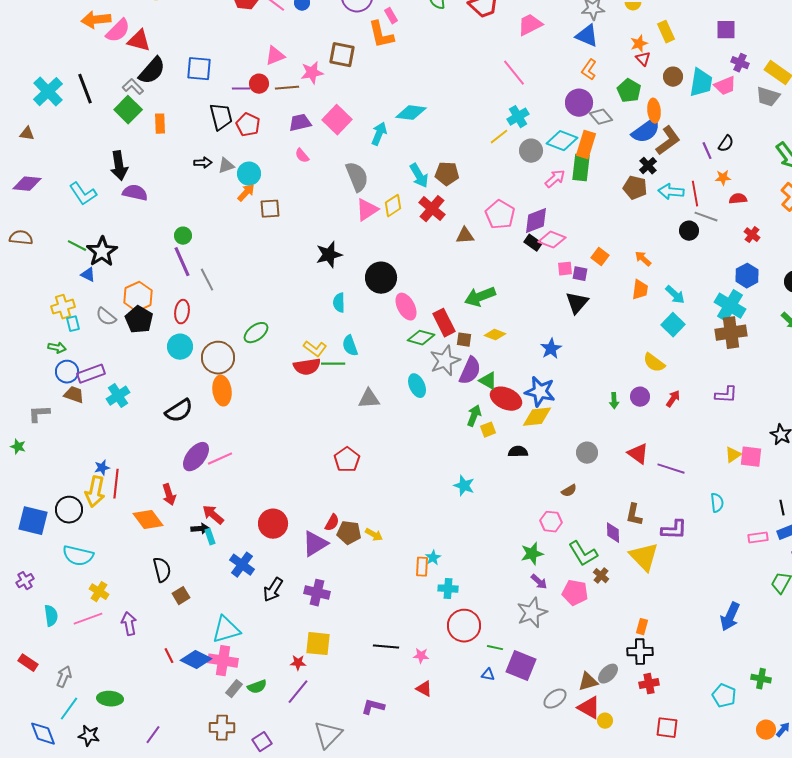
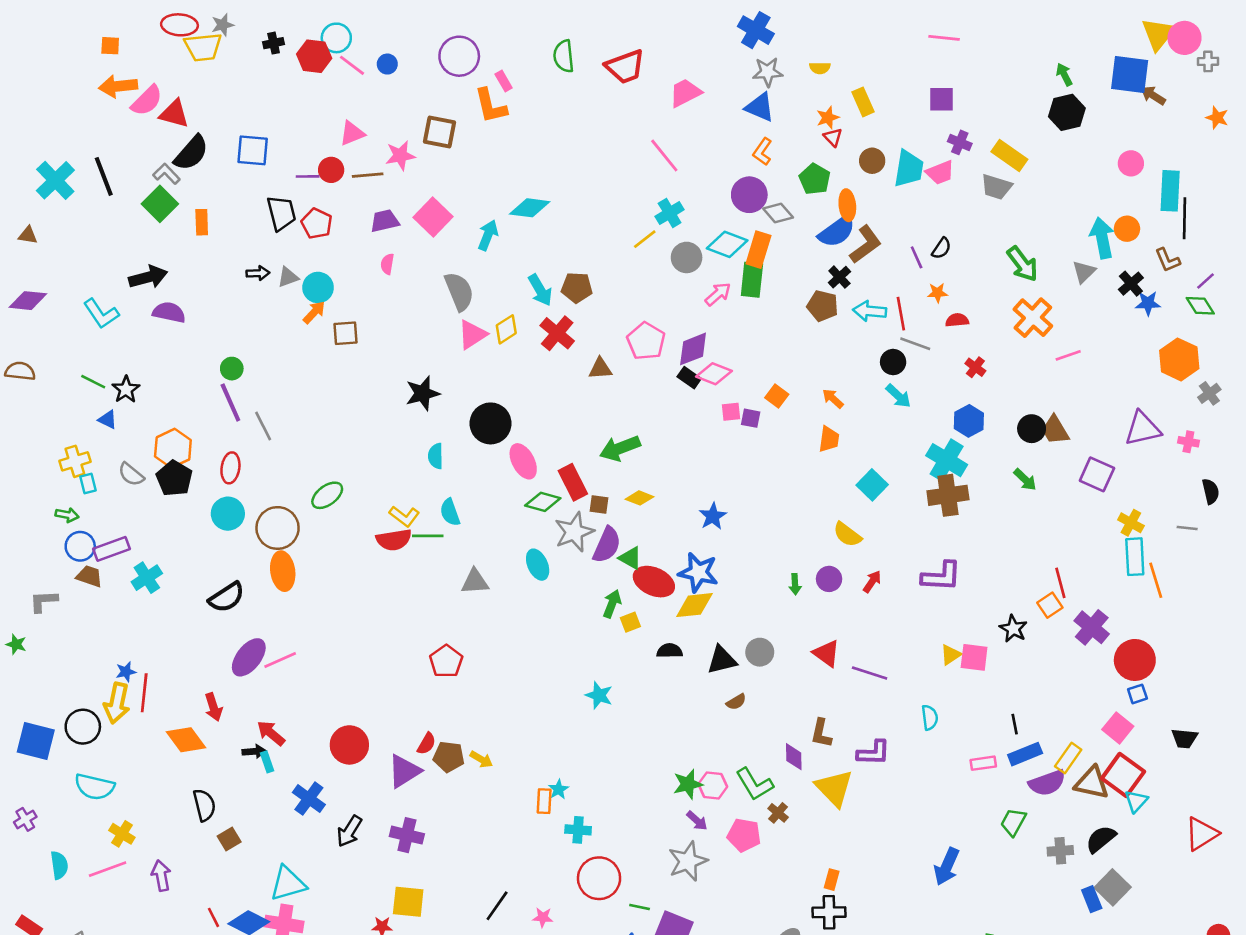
pink semicircle: (302, 156) -> (387, 264), turned 49
black arrow: (119, 166) -> (148, 277), turned -96
black star: (102, 252) -> (126, 389), size x0.7
cyan arrow: (675, 295) -> (898, 396), moved
black triangle: (577, 303) -> (722, 660), moved, turned 35
purple L-shape: (726, 395) -> (941, 576), size x1.4
pink hexagon: (551, 522) -> (713, 785), moved
black line: (386, 647) -> (497, 906), turned -60

